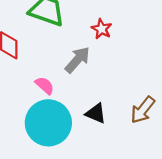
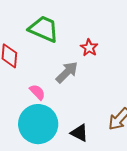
black triangle: (96, 113) -> (79, 133), moved

